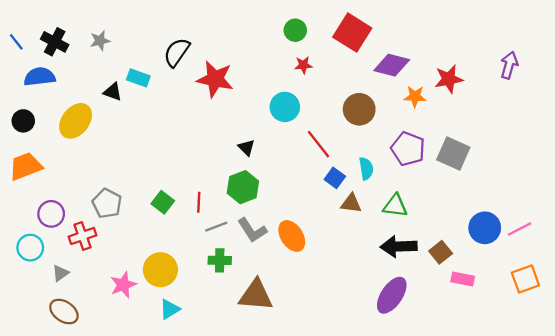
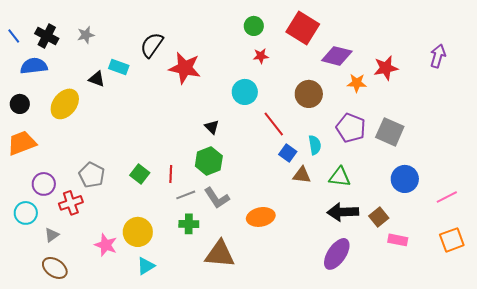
blue circle: (485, 228) -> (405, 179), moved
orange ellipse: (292, 236) -> (261, 217), moved, turned -68
pink star: (123, 285) -> (106, 245), turned -30

